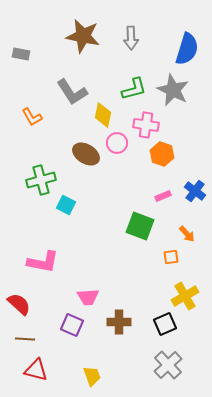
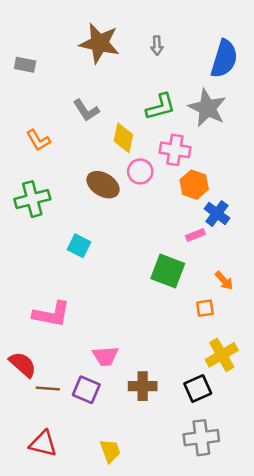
gray arrow: (131, 38) -> (157, 46), size x0.7
gray L-shape: (72, 92) -> (86, 110), size x0.7
green cross: (41, 180) -> (32, 199), moved
blue cross: (195, 191) -> (217, 213), moved
brown line: (25, 339) -> (48, 388), moved
gray cross: (168, 365) -> (201, 438), turned 36

